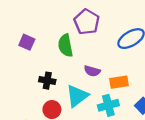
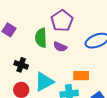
purple semicircle: (92, 71) -> (60, 47), moved

